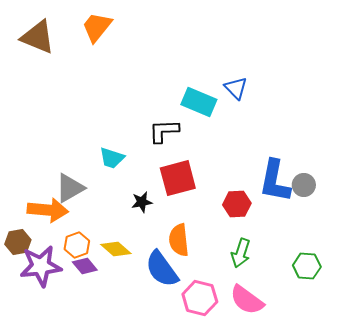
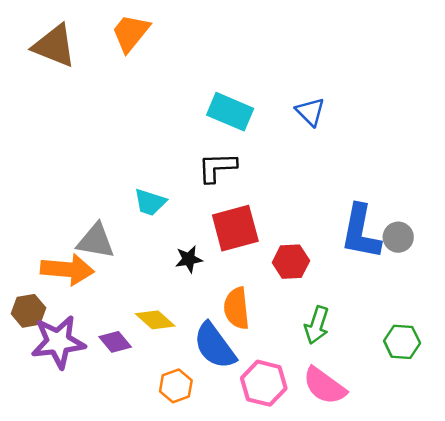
cyan rectangle: (199, 102) -> (230, 112), moved
gray triangle: (70, 188) -> (96, 241), turned 40
red hexagon: (237, 204) -> (291, 262), moved
orange hexagon: (77, 245) -> (176, 386), moved

